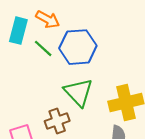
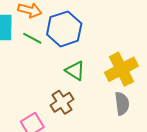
green triangle: (78, 92) -> (75, 71), size x0.7

